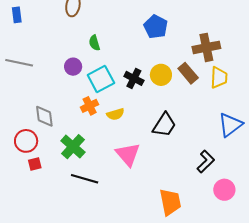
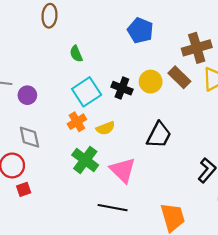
purple circle: (73, 67) -> (27, 95), moved
green cross: (73, 147) -> (85, 160), moved
black line: (85, 179) -> (113, 208), moved

